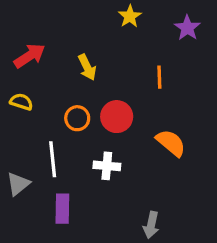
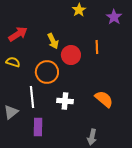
red circle: (117, 117) -> (71, 55), moved
orange circle: (77, 118) -> (47, 72), size x1.5
orange semicircle: (171, 143) -> (104, 99), moved

